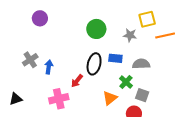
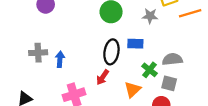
gray cross: (30, 60) -> (38, 53), turned 35
gray semicircle: (141, 64) -> (172, 59), moved
red arrow: (77, 81) -> (103, 77), moved

